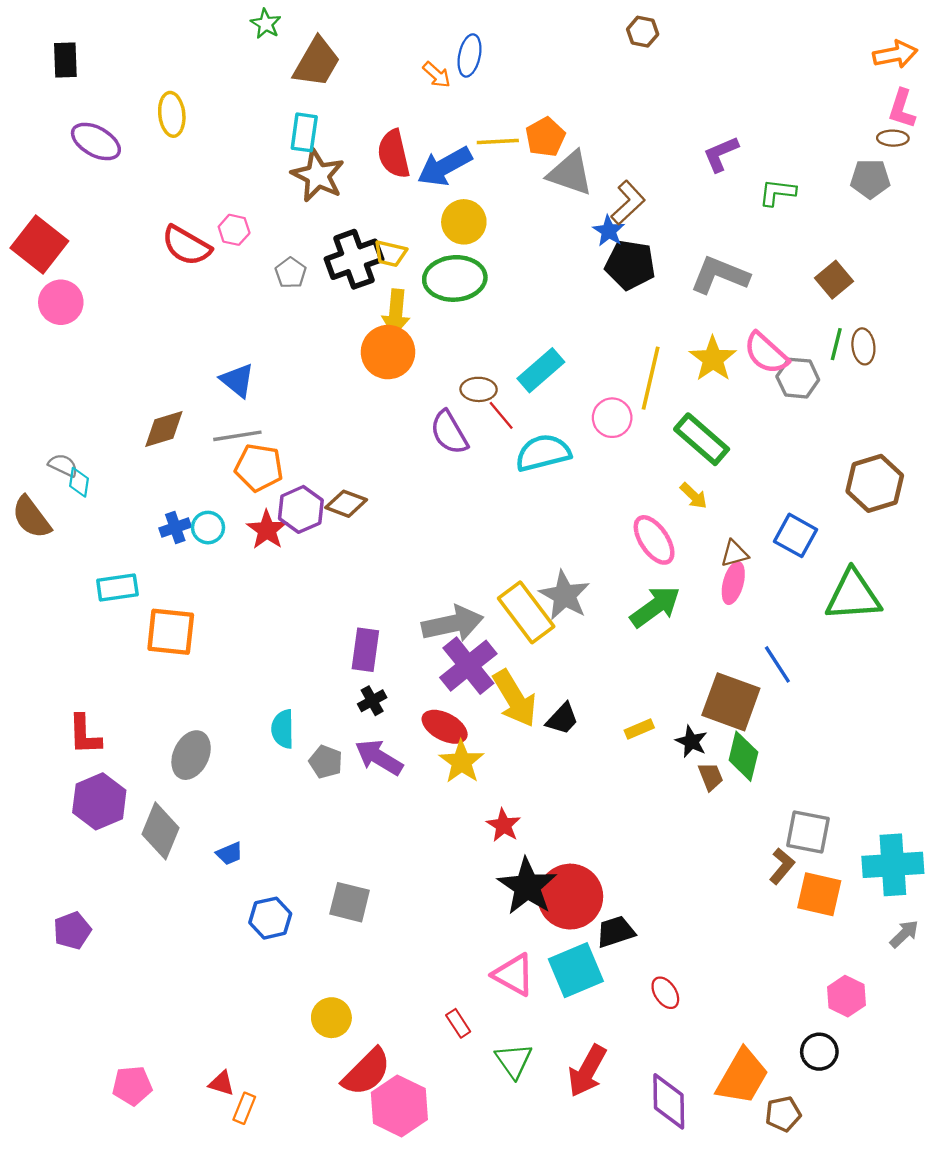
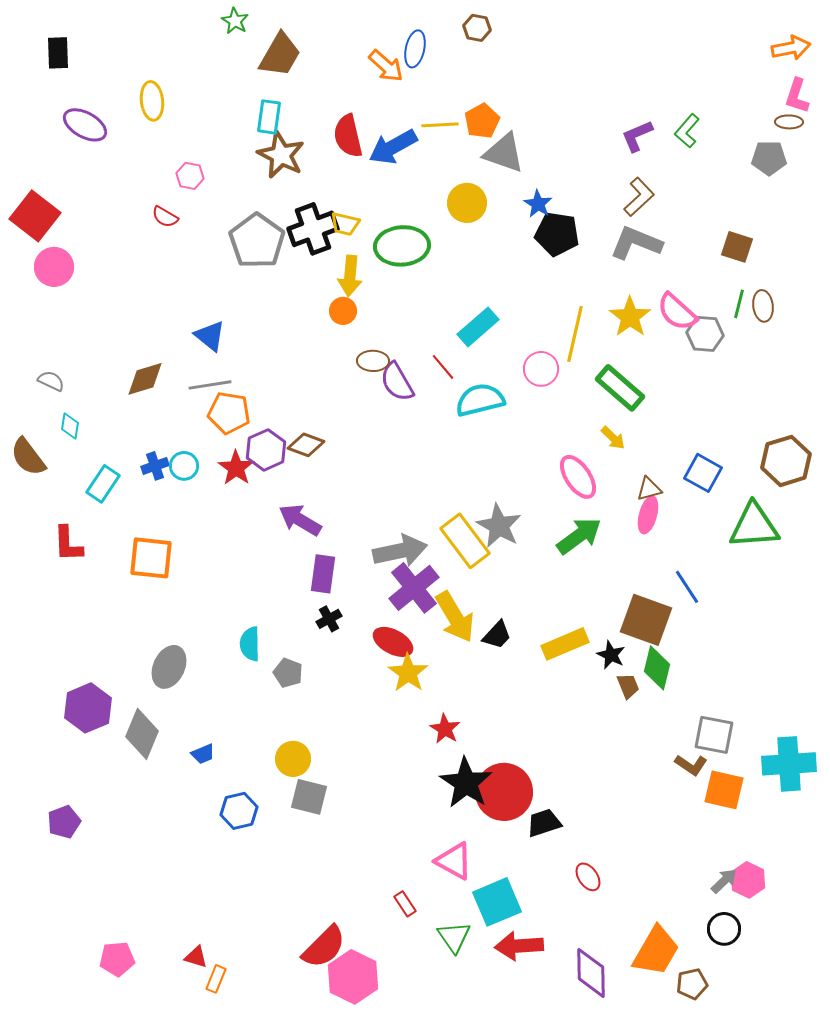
brown hexagon: (643, 32) -> (477, 28), moved
orange arrow: (437, 75) -> (386, 66), size x1.4
green L-shape: (777, 192) -> (687, 131), moved, turned -56
brown L-shape: (628, 203) -> (639, 197), moved
yellow circle: (464, 222) -> (467, 203), moved
pink hexagon: (234, 230) -> (190, 176), moved
red semicircle: (186, 246) -> (165, 217), size x0.6
gray pentagon: (291, 273) -> (257, 241), size x2.0
brown square: (834, 280) -> (737, 247), turned -32
orange circle: (388, 352) -> (343, 311), size x0.6
brown ellipse: (479, 389) -> (373, 361), moved
gray semicircle: (63, 465) -> (51, 381), moved
brown hexagon: (875, 483) -> (786, 461), moved
cyan rectangle: (117, 588) -> (103, 484), moved, turned -48
yellow rectangle: (639, 729) -> (565, 644), size x1.8
red L-shape: (85, 735) -> (68, 544), moved
purple arrow: (379, 757) -> (300, 520), moved
brown L-shape: (782, 866) -> (691, 765), turned 84
gray arrow: (904, 934) -> (724, 881), moved
cyan square: (576, 970) -> (497, 902), moved
yellow circle: (331, 1018) -> (293, 759), moved
red arrow: (587, 1071) -> (519, 946), turned 57

